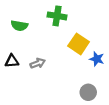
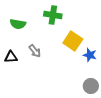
gray arrow: (38, 63) -> (35, 51), moved, turned 72
gray circle: (88, 92) -> (91, 86), moved

